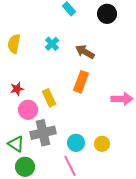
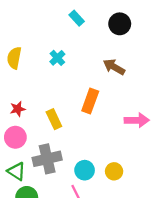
brown arrow: (85, 52) -> (114, 67), moved
pink circle: (28, 110) -> (15, 137), moved

